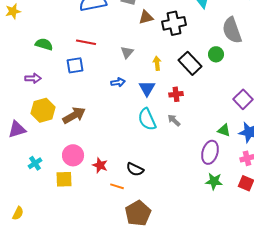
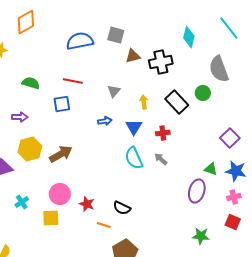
green star: (214, 181) -> (201, 236), moved

